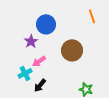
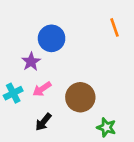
brown circle: (72, 50) -> (80, 97), moved
cyan cross: (25, 73) -> (13, 93), moved

